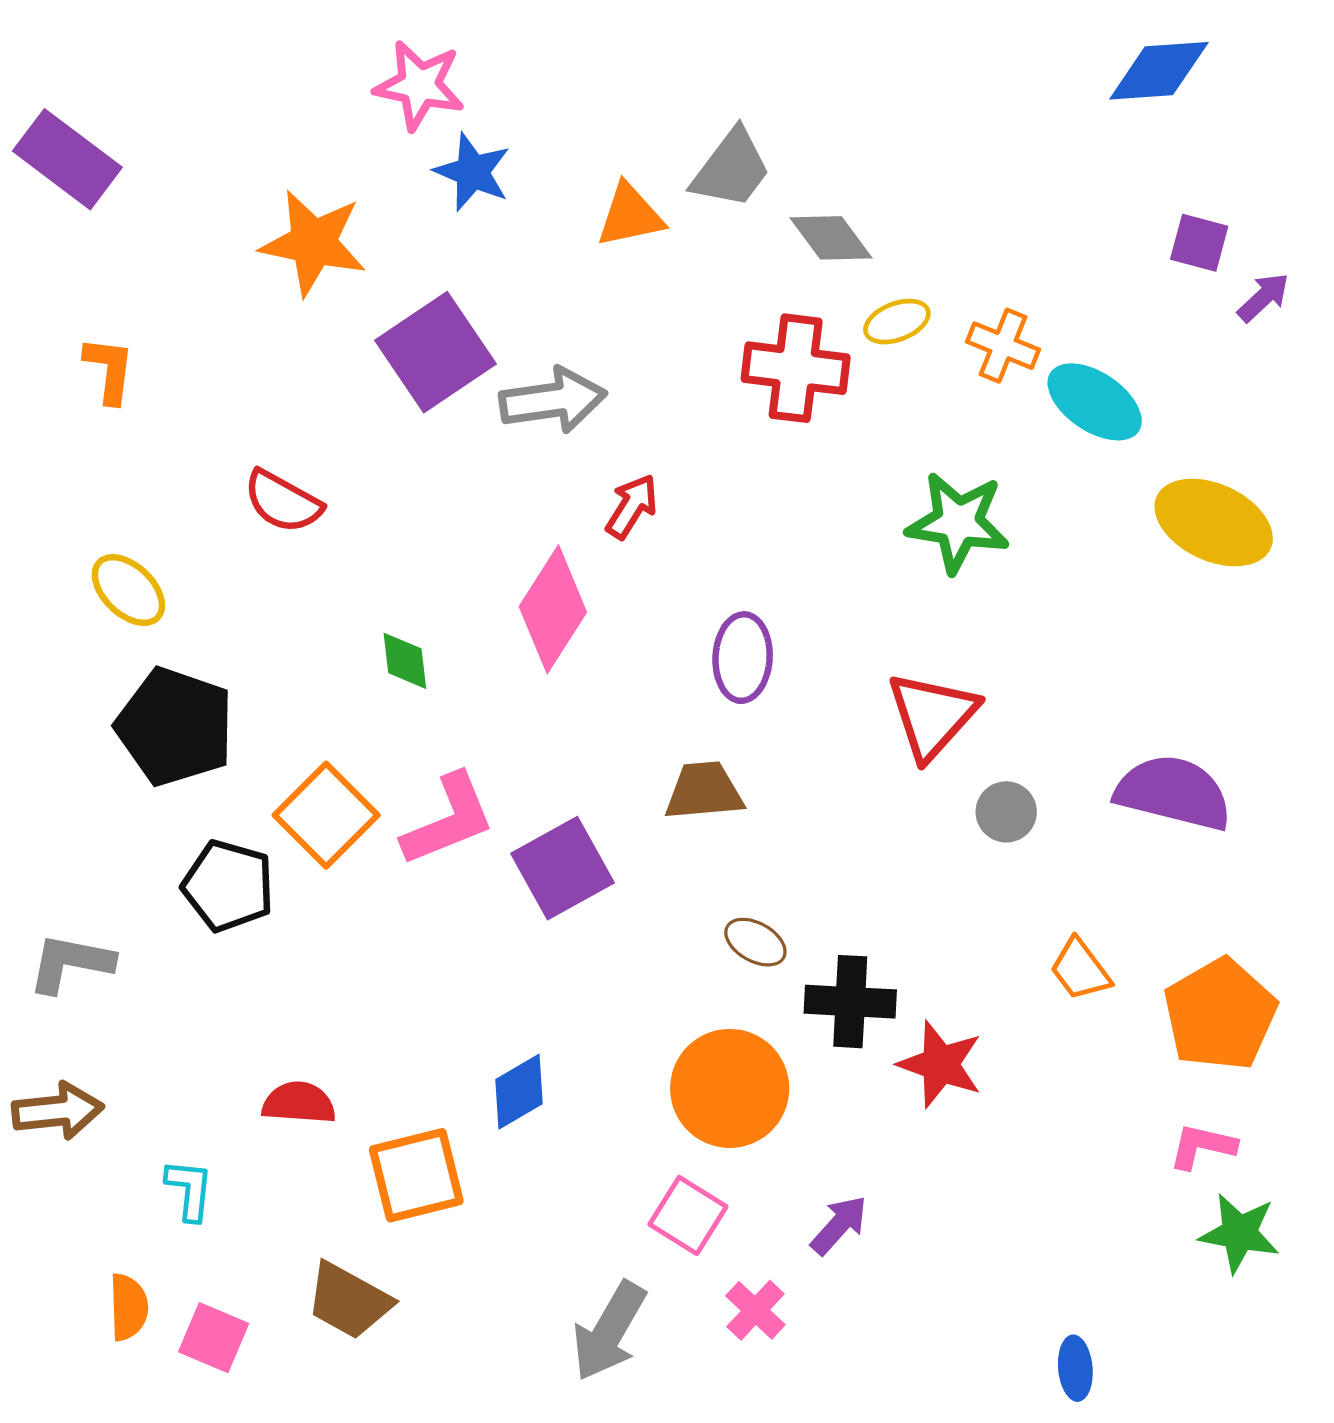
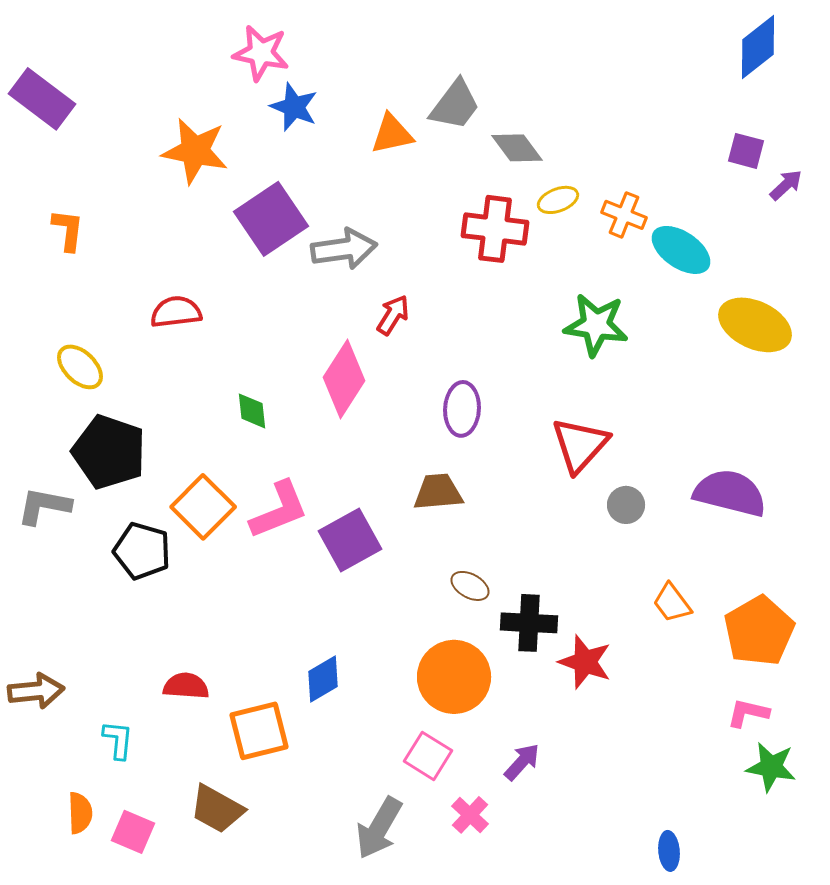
blue diamond: (1159, 71) -> (758, 47), moved, turned -34
red semicircle: (283, 502) -> (176, 312), turned 144
gray L-shape: (71, 963) -> (44, 506), moved

